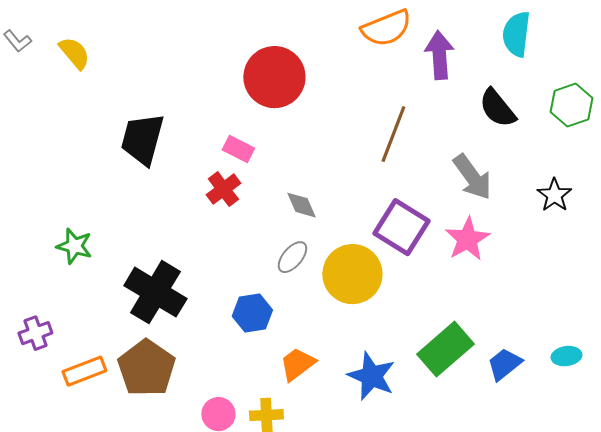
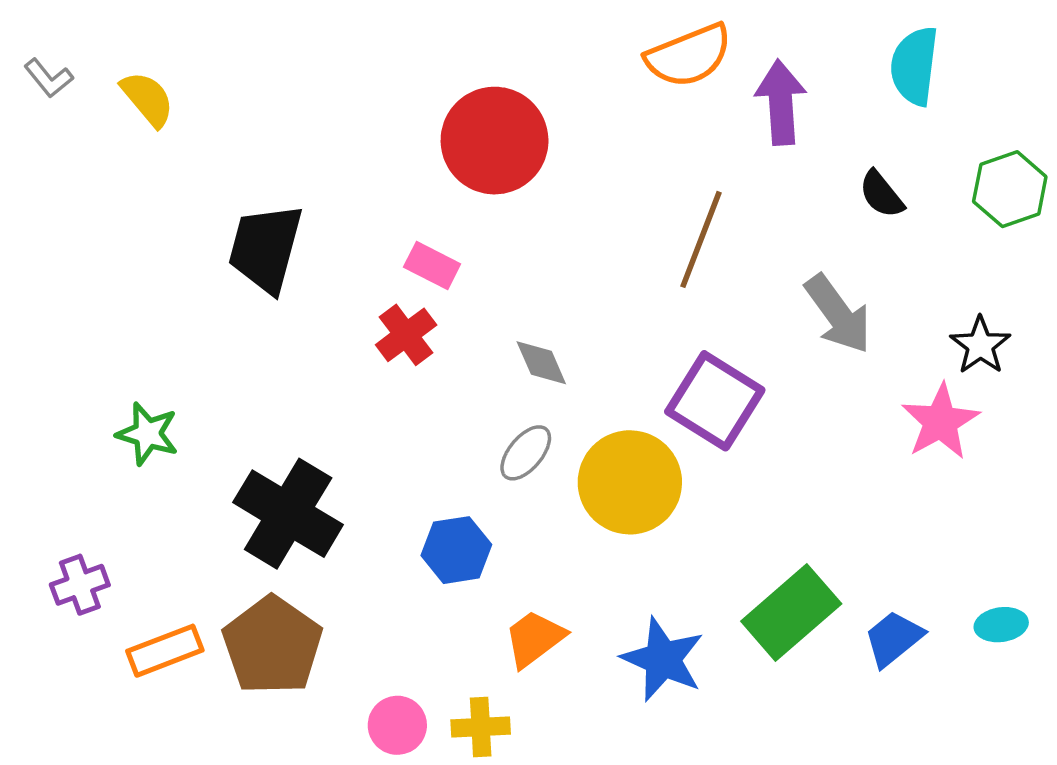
black semicircle: (497, 108) -> (881, 194), size x0.7
pink star: (467, 239) -> (940, 422), moved

